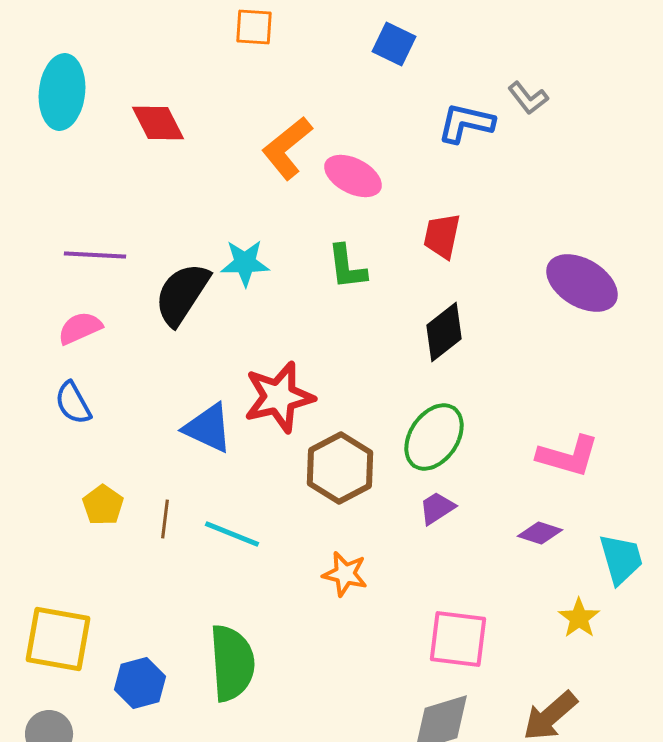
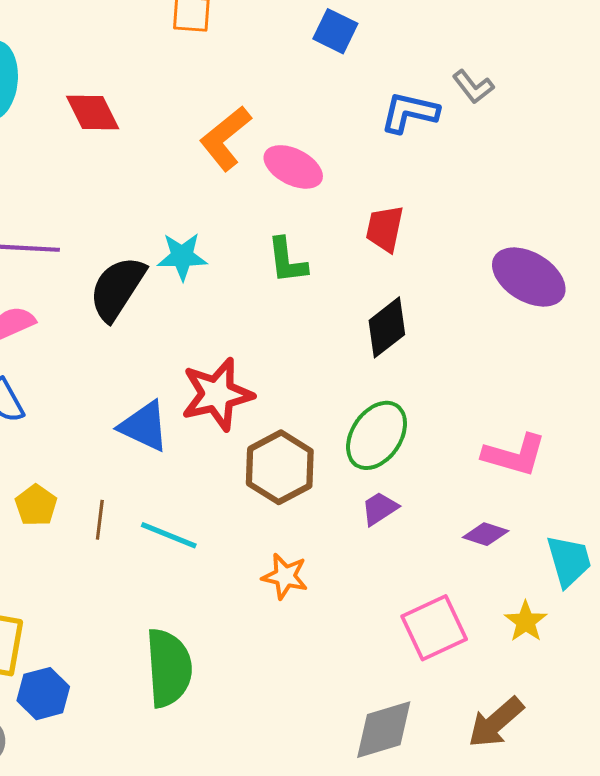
pink square: (458, 639) -> (434, 628), moved, turned -32
blue hexagon: (140, 683) -> (43, 694), moved

